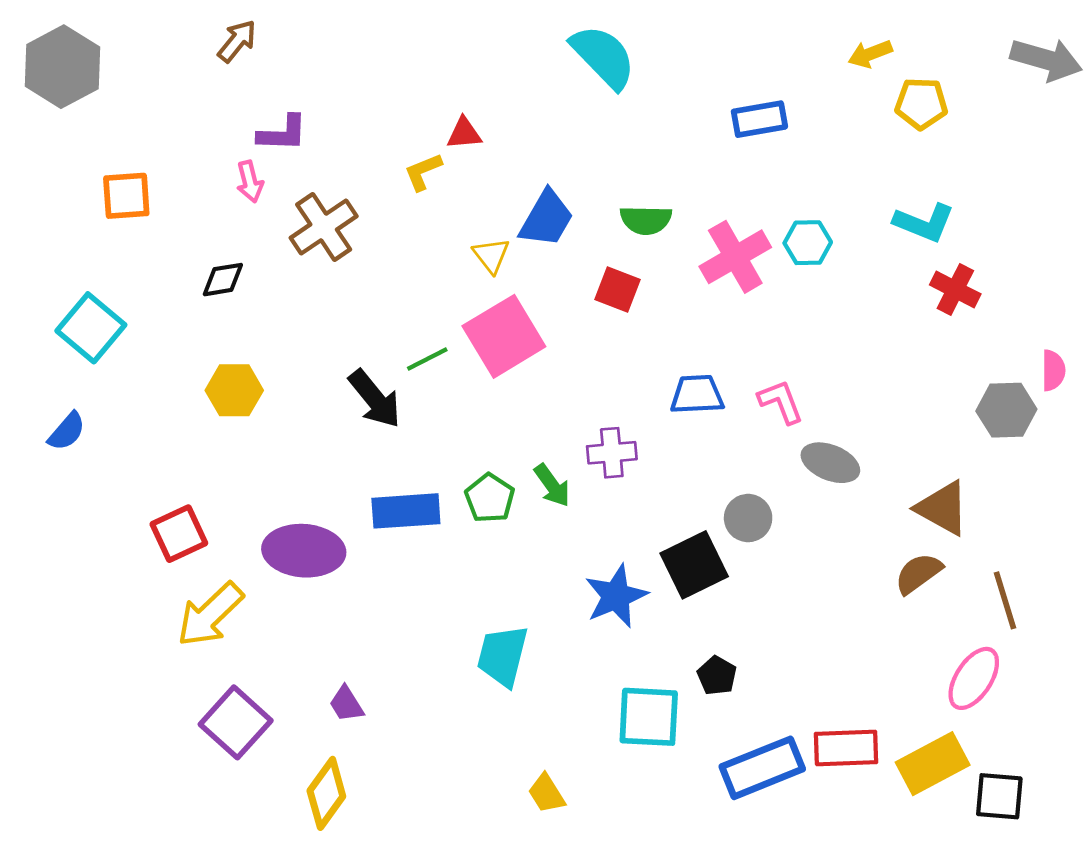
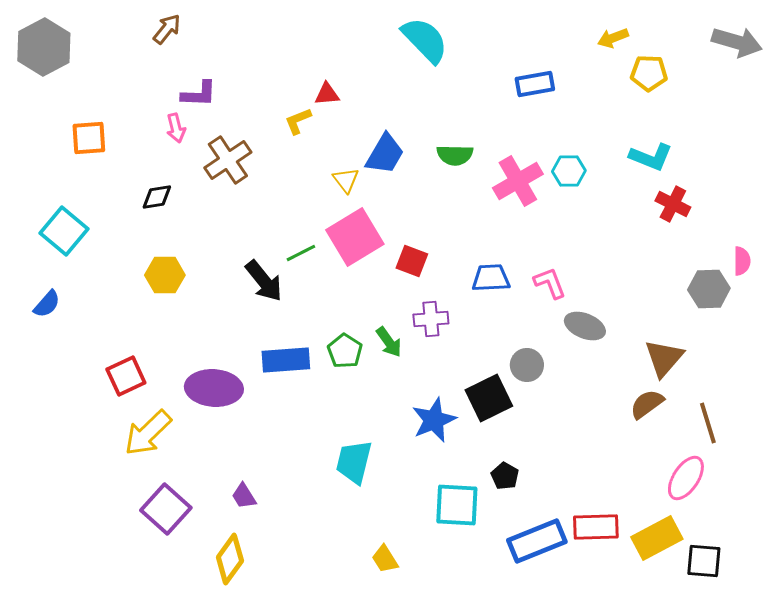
red square: (617, 289) -> (412, 261), moved
brown triangle: (943, 508) -> (664, 358), turned 42

